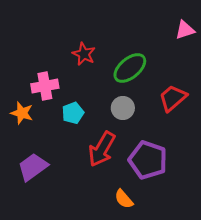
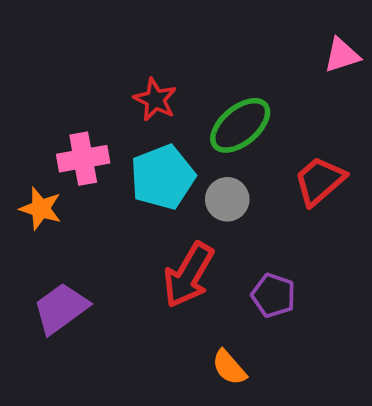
cyan pentagon: (73, 113) -> (163, 177), moved, size x1.6
purple pentagon: (148, 160) -> (273, 295), size x0.6

